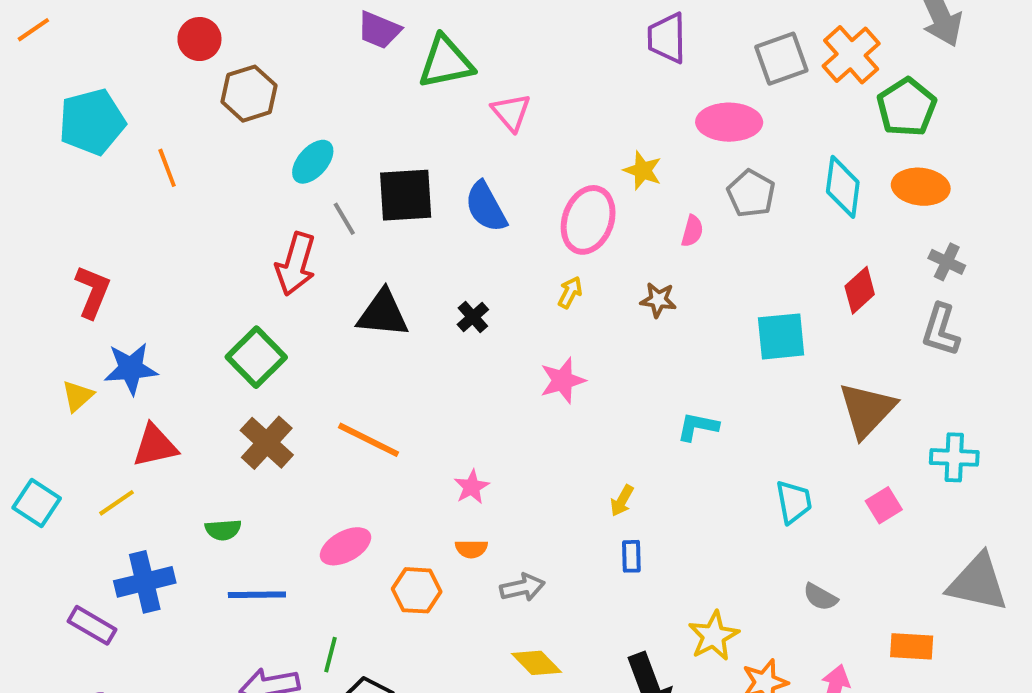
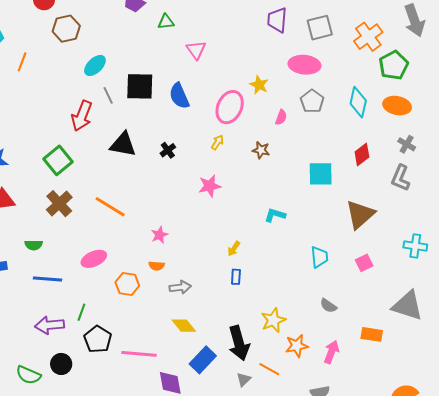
gray square: (781, 59) -> (320, 28), moved
green triangle: (446, 62) -> (166, 22), size x0.6
orange line: (167, 168) -> (22, 62), turned 36
cyan cross: (954, 457) -> (415, 246), moved

